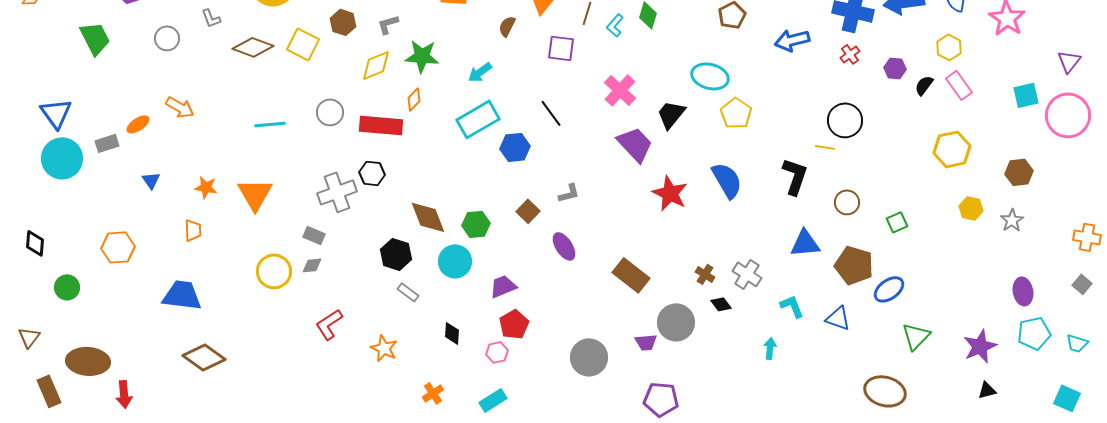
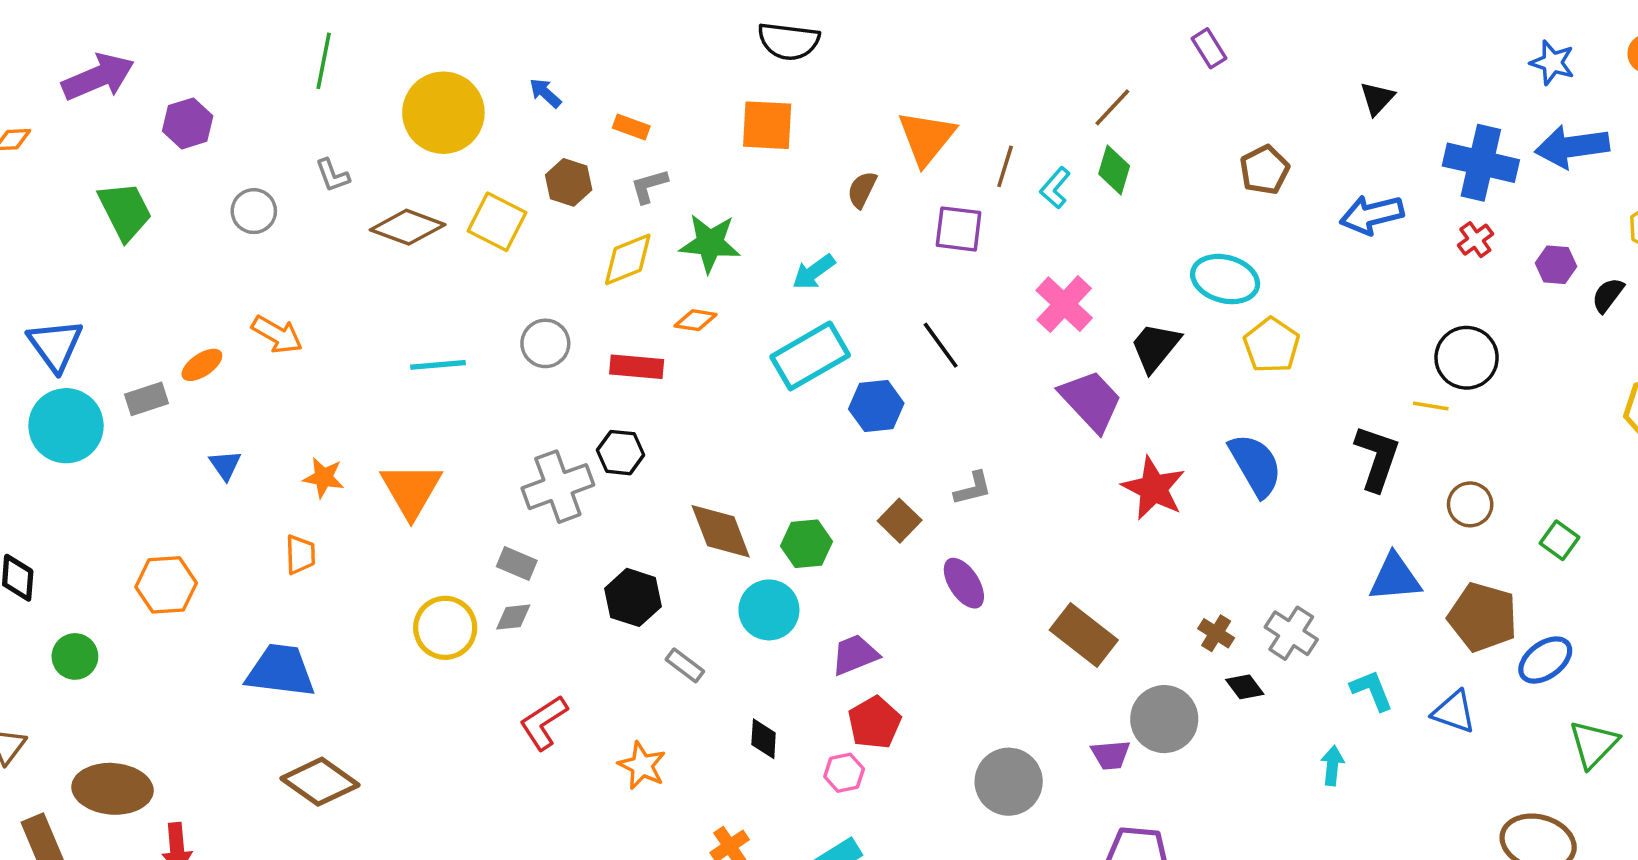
orange diamond: (414, 99) -> (696, 320), turned 55
red rectangle: (381, 125) -> (637, 367), size x0.7
green square: (897, 222) -> (1560, 540), turned -30
black hexagon: (396, 254) -> (633, 597), moved

